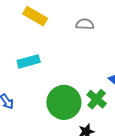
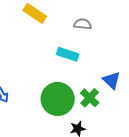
cyan rectangle: (29, 61) -> (68, 54), moved, turned 30

